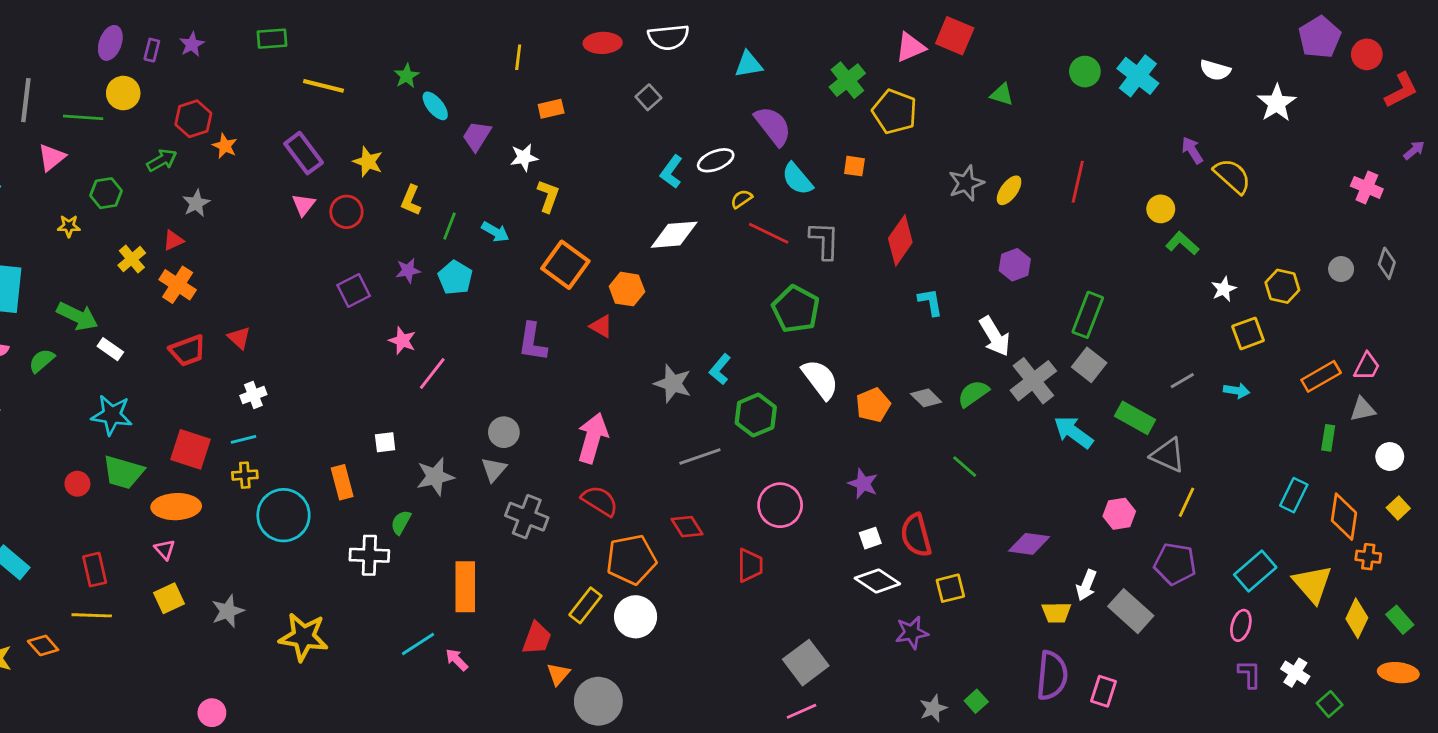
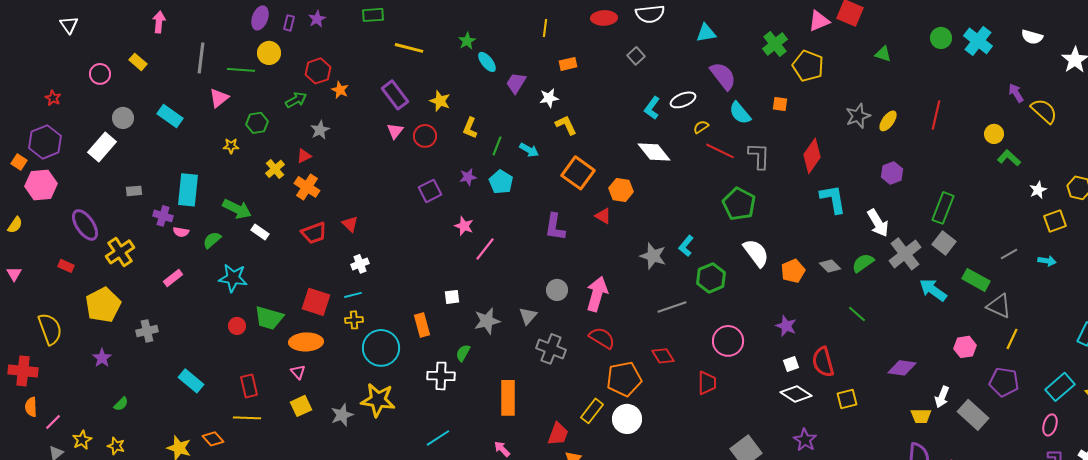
yellow L-shape: (548, 196) -> (566, 125), turned -45
white diamond: (674, 235) -> (654, 152), turned 56
cyan L-shape: (930, 302) -> (833, 199), size x1.5
cyan star: (112, 415) -> (233, 278), moved
gray circle: (504, 432) -> (557, 290), moved
purple star: (912, 633) -> (805, 440), moved, turned -30
yellow star: (304, 637) -> (378, 400), moved
cyan line: (418, 644) -> (438, 438), moved

